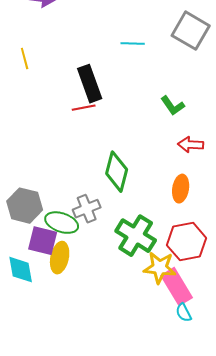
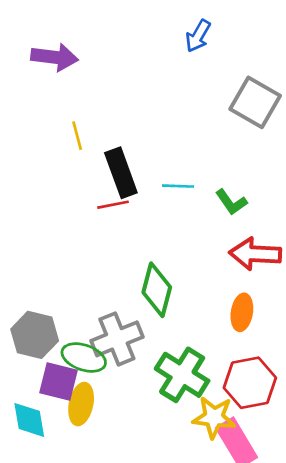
cyan line: (133, 44) -> (178, 186), moved
yellow line: (25, 59) -> (77, 136), moved
red arrow: (191, 145) -> (255, 254), size x1.5
gray cross: (87, 209) -> (117, 339), size x1.4

